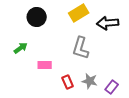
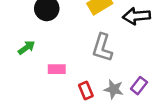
purple rectangle: (112, 87) -> (139, 86), moved

